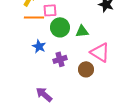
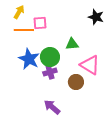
green circle: (60, 27) -> (50, 57), moved
blue star: (39, 46) -> (29, 59), size x1.5
purple arrow: (44, 94) -> (52, 107), moved

